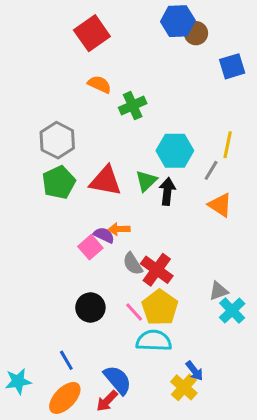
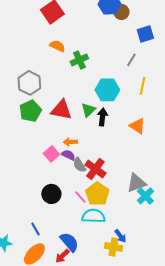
gray line: (211, 170) -> (131, 60), moved
purple semicircle: (104, 235) -> (68, 155), moved
gray triangle: (219, 291) -> (136, 183), size x1.5
yellow cross: (184, 387) -> (113, 247), turned -30

